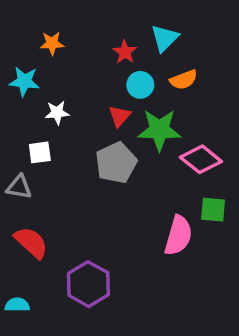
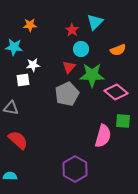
orange semicircle: (184, 80) -> (118, 50), moved
white square: (40, 152) -> (23, 80), moved
purple hexagon: (88, 284) -> (75, 169), moved

